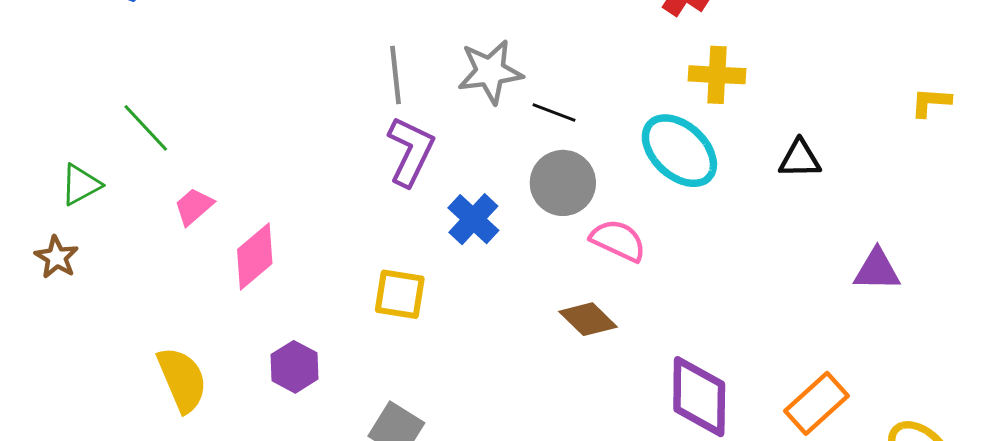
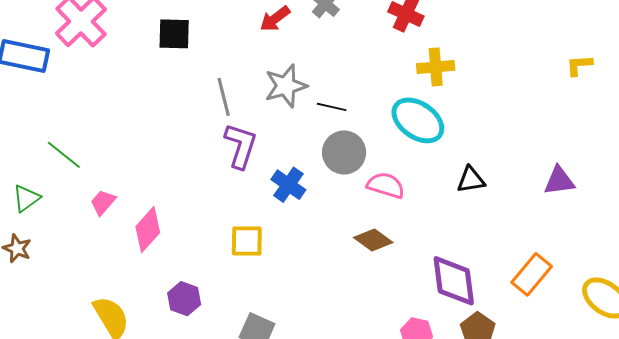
black triangle: (800, 159) -> (471, 180), moved

